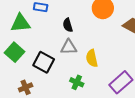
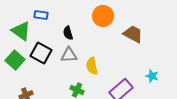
green triangle: (21, 23) -> (21, 31), turned 40
black square: (44, 62) -> (41, 53), moved

